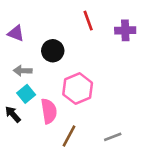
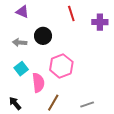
purple triangle: (16, 33) -> (22, 12), moved
gray arrow: (23, 71) -> (20, 43), moved
black arrow: (13, 114) -> (15, 103), moved

